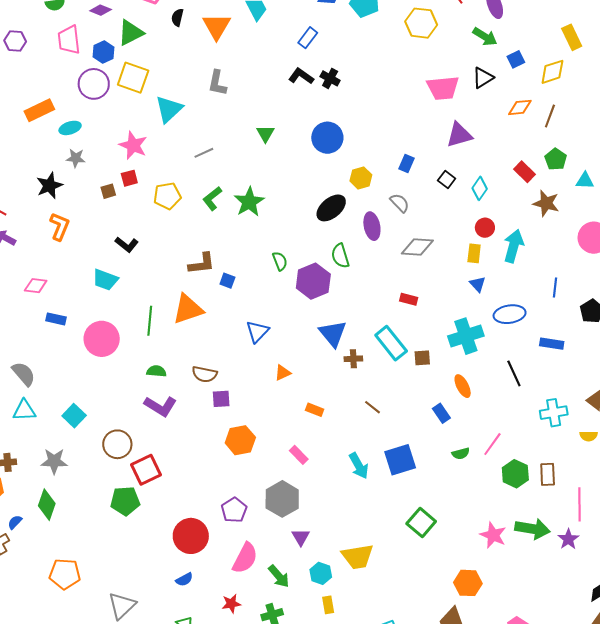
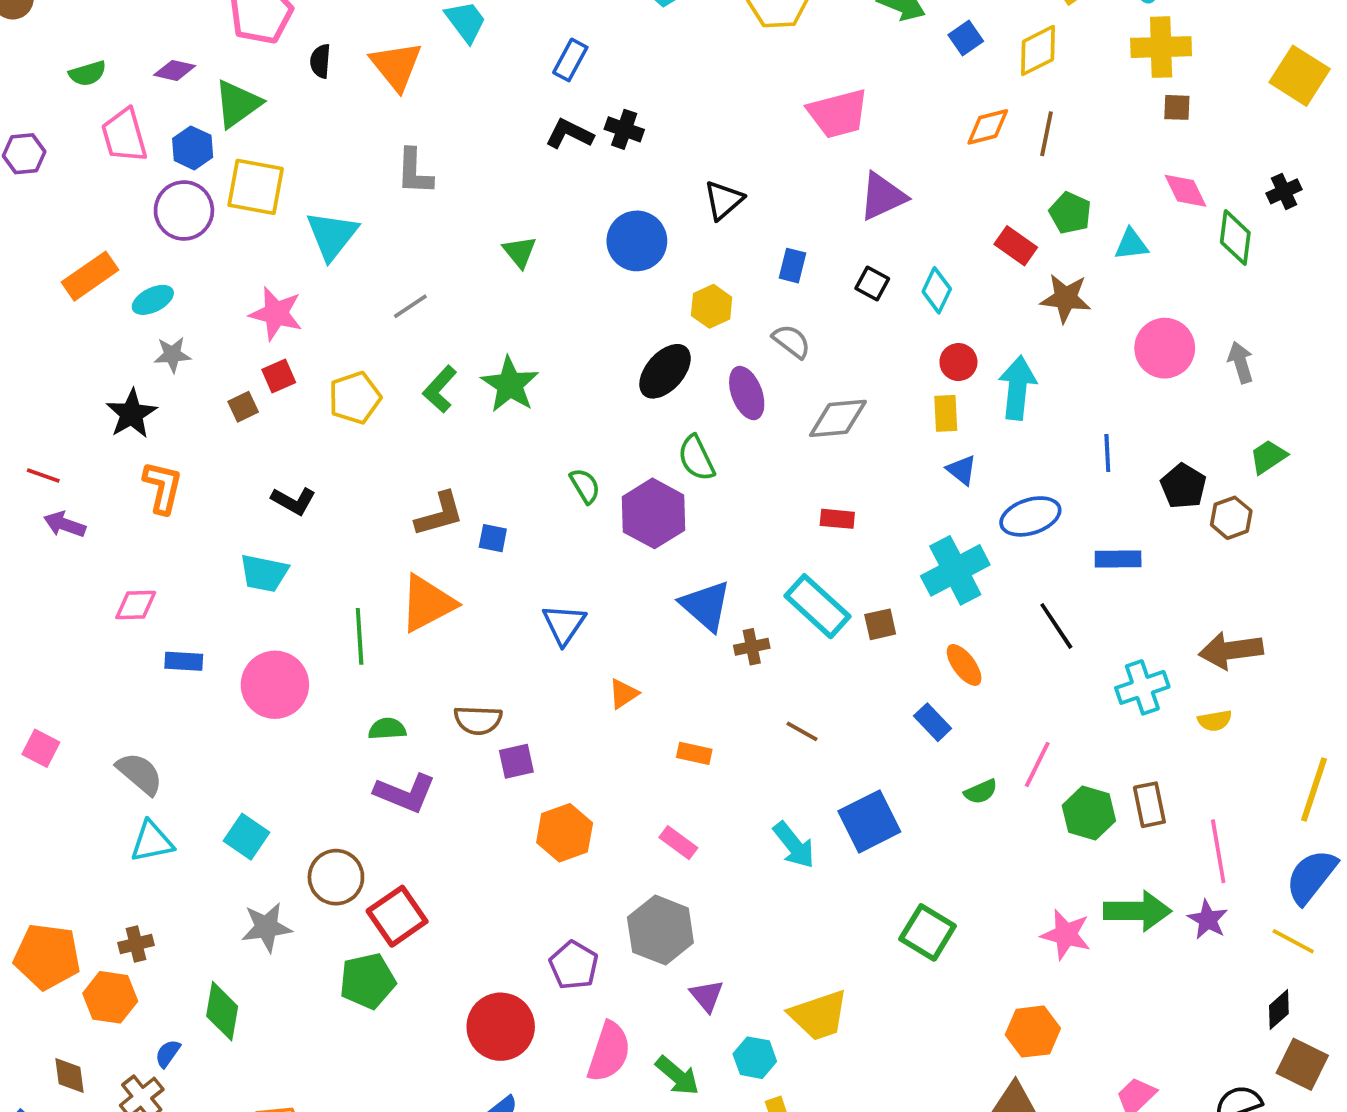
black triangle: (483, 78) -> (724, 200), moved
gray star: (54, 461) -> (267, 927), moved

